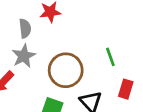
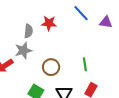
brown circle: (66, 70) -> (51, 67), size x0.7

